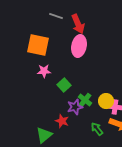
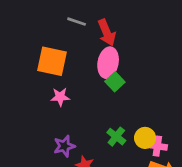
green square: (64, 85) -> (115, 82), moved
purple star: (75, 107) -> (64, 146), moved

